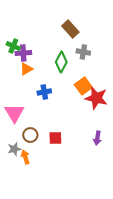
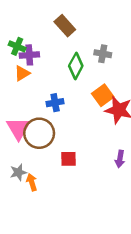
brown rectangle: (70, 29) -> (65, 26), moved
orange triangle: (26, 69) -> (22, 73), moved
brown circle: (30, 135) -> (39, 133), moved, size x1.6

